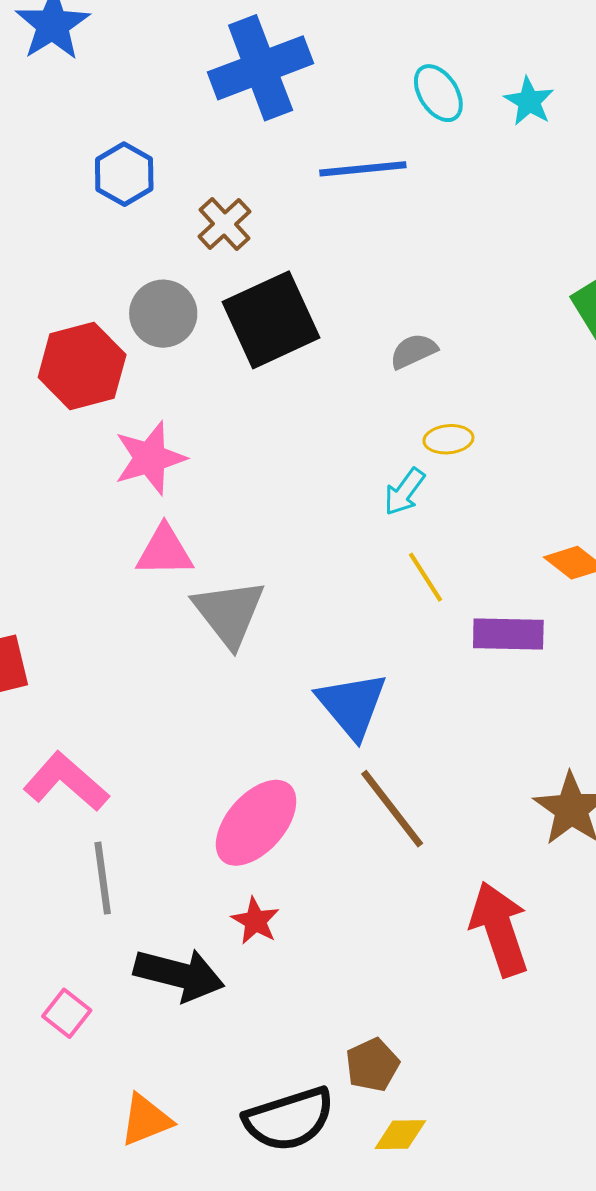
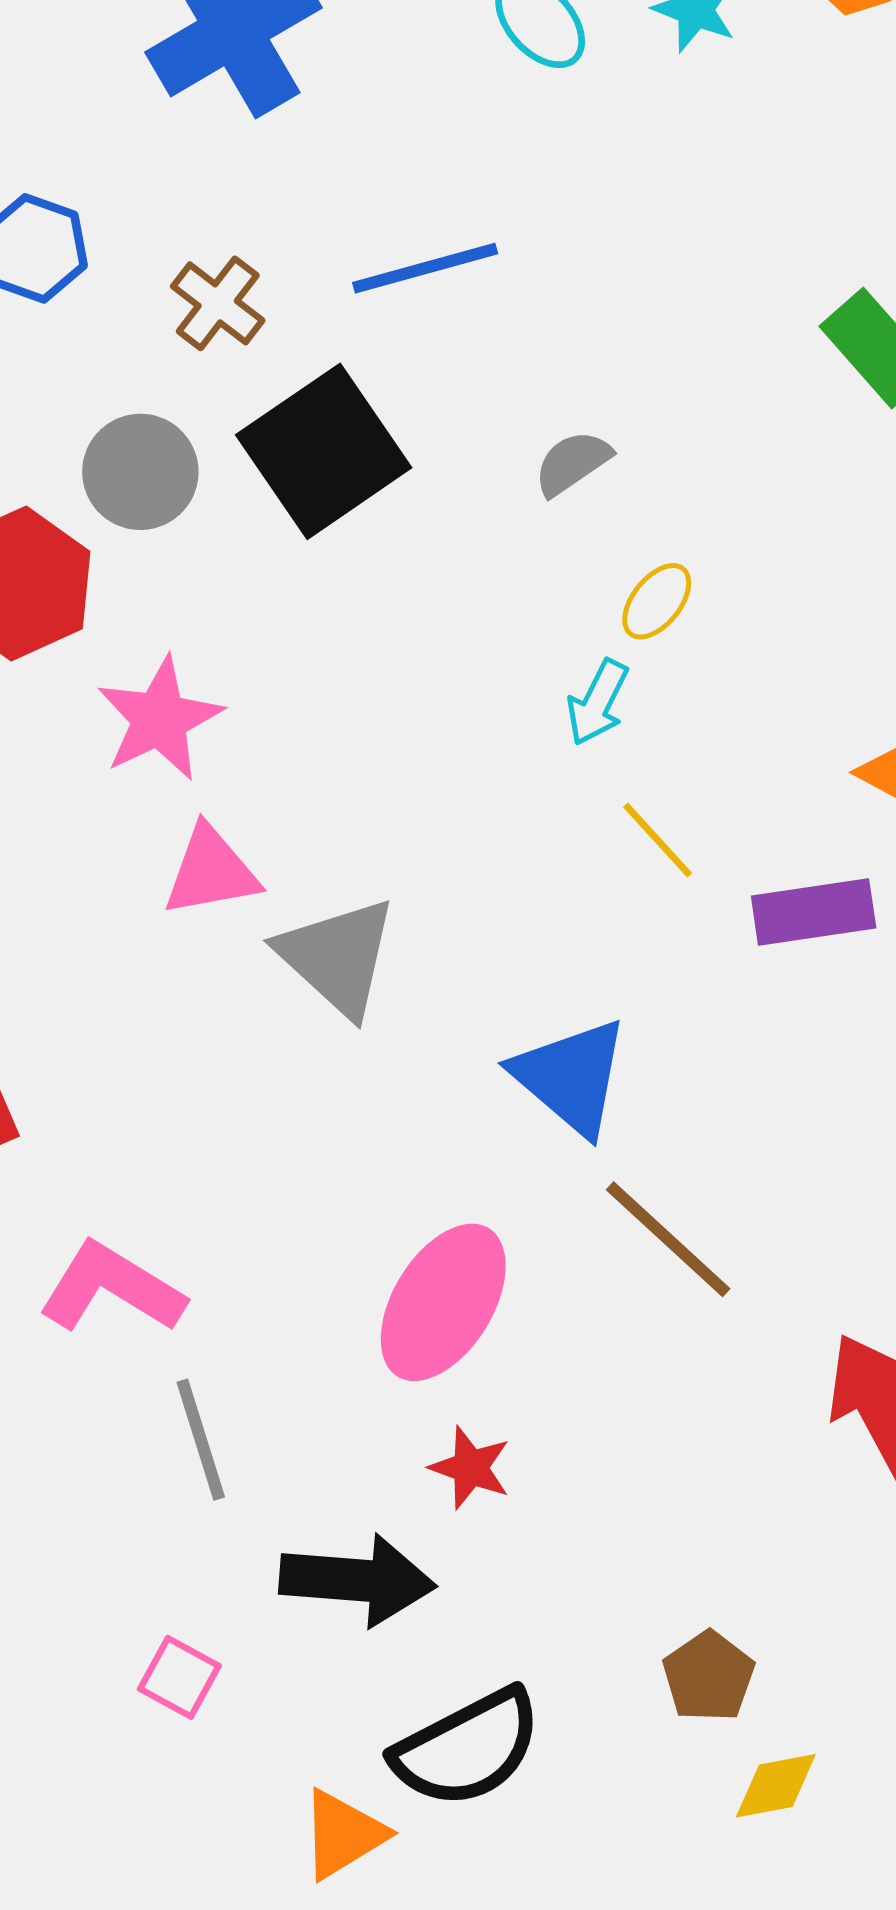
blue line: (363, 169) -> (425, 268), moved
yellow ellipse: (448, 439) -> (657, 601), turned -36
black semicircle: (289, 1119) -> (467, 1748), moved

